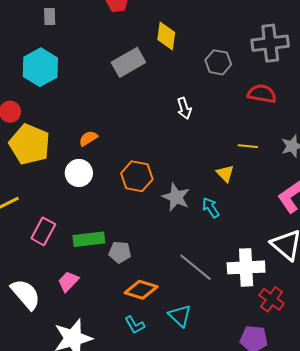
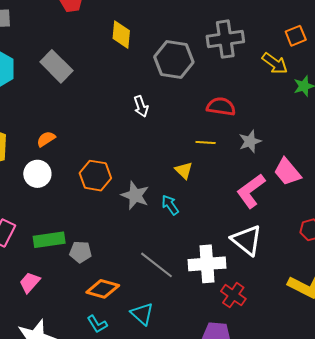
gray rectangle: (128, 62) -> (56, 66), moved, turned 76
gray hexagon: (218, 62) -> (174, 59), size x1.5
red semicircle: (262, 94) -> (221, 107), moved

